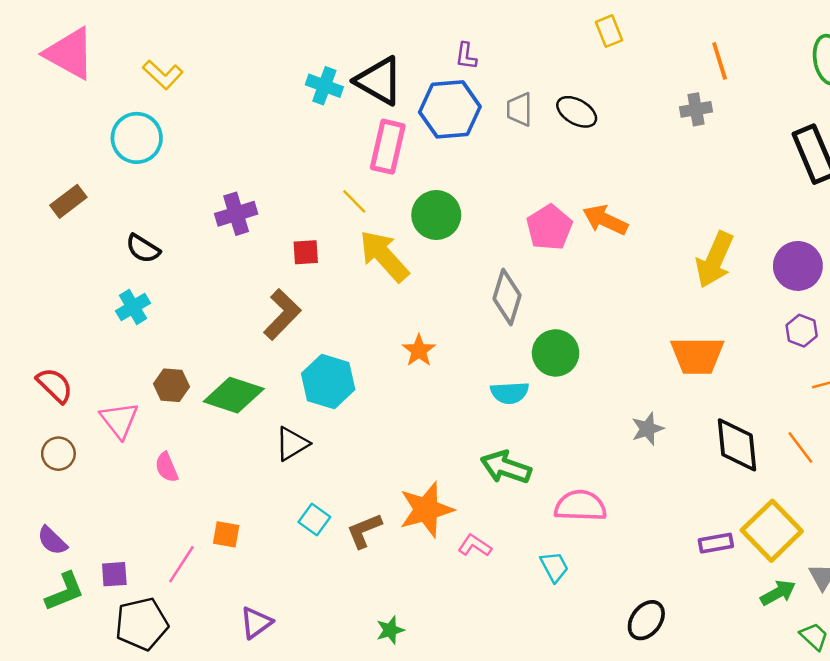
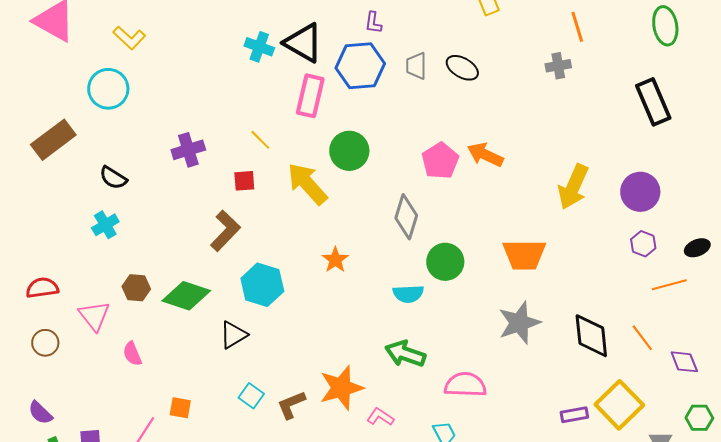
brown rectangle: (68, 201) -> (53, 140), size x1.5
yellow line: (354, 201) -> (260, 140), moved
orange trapezoid: (697, 355) -> (524, 255), moved
red semicircle: (55, 385) -> (42, 288), turned -52
gray star: (648, 429) -> (519, 323), size x1.6

